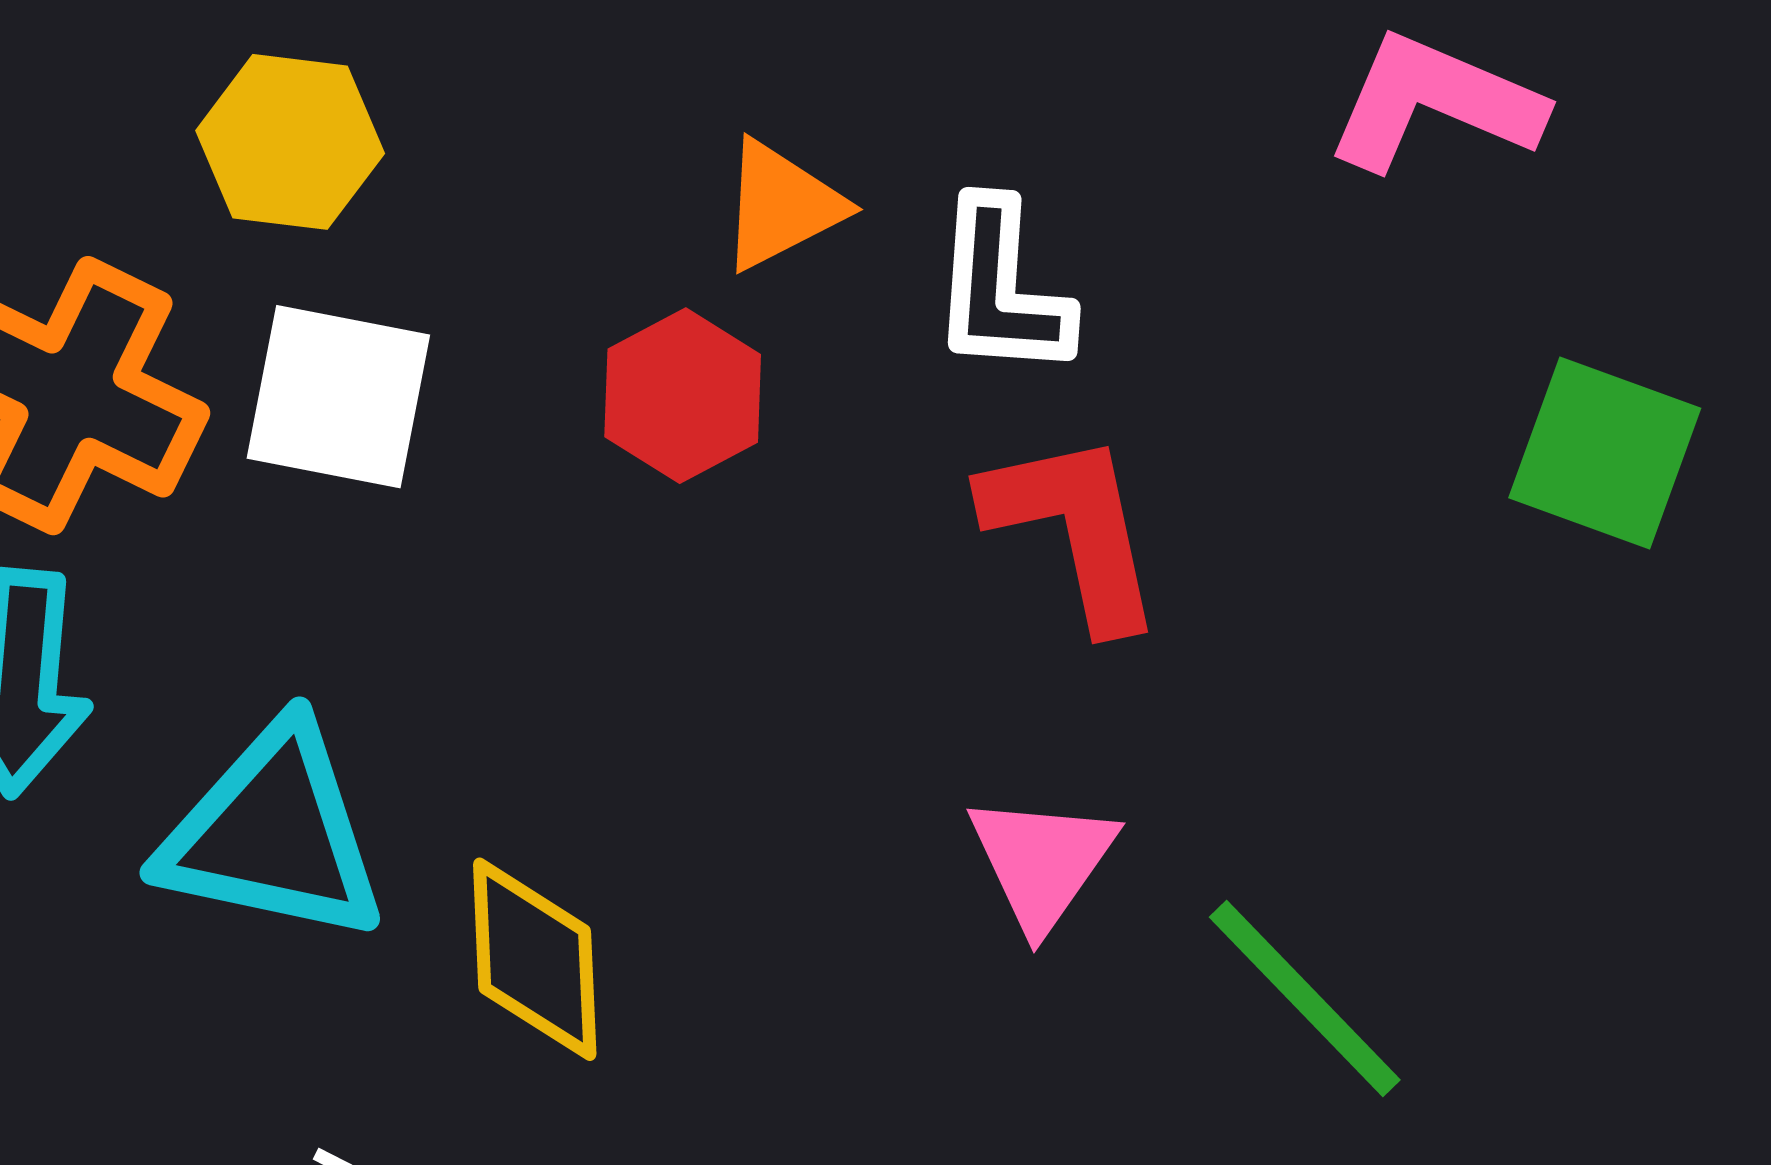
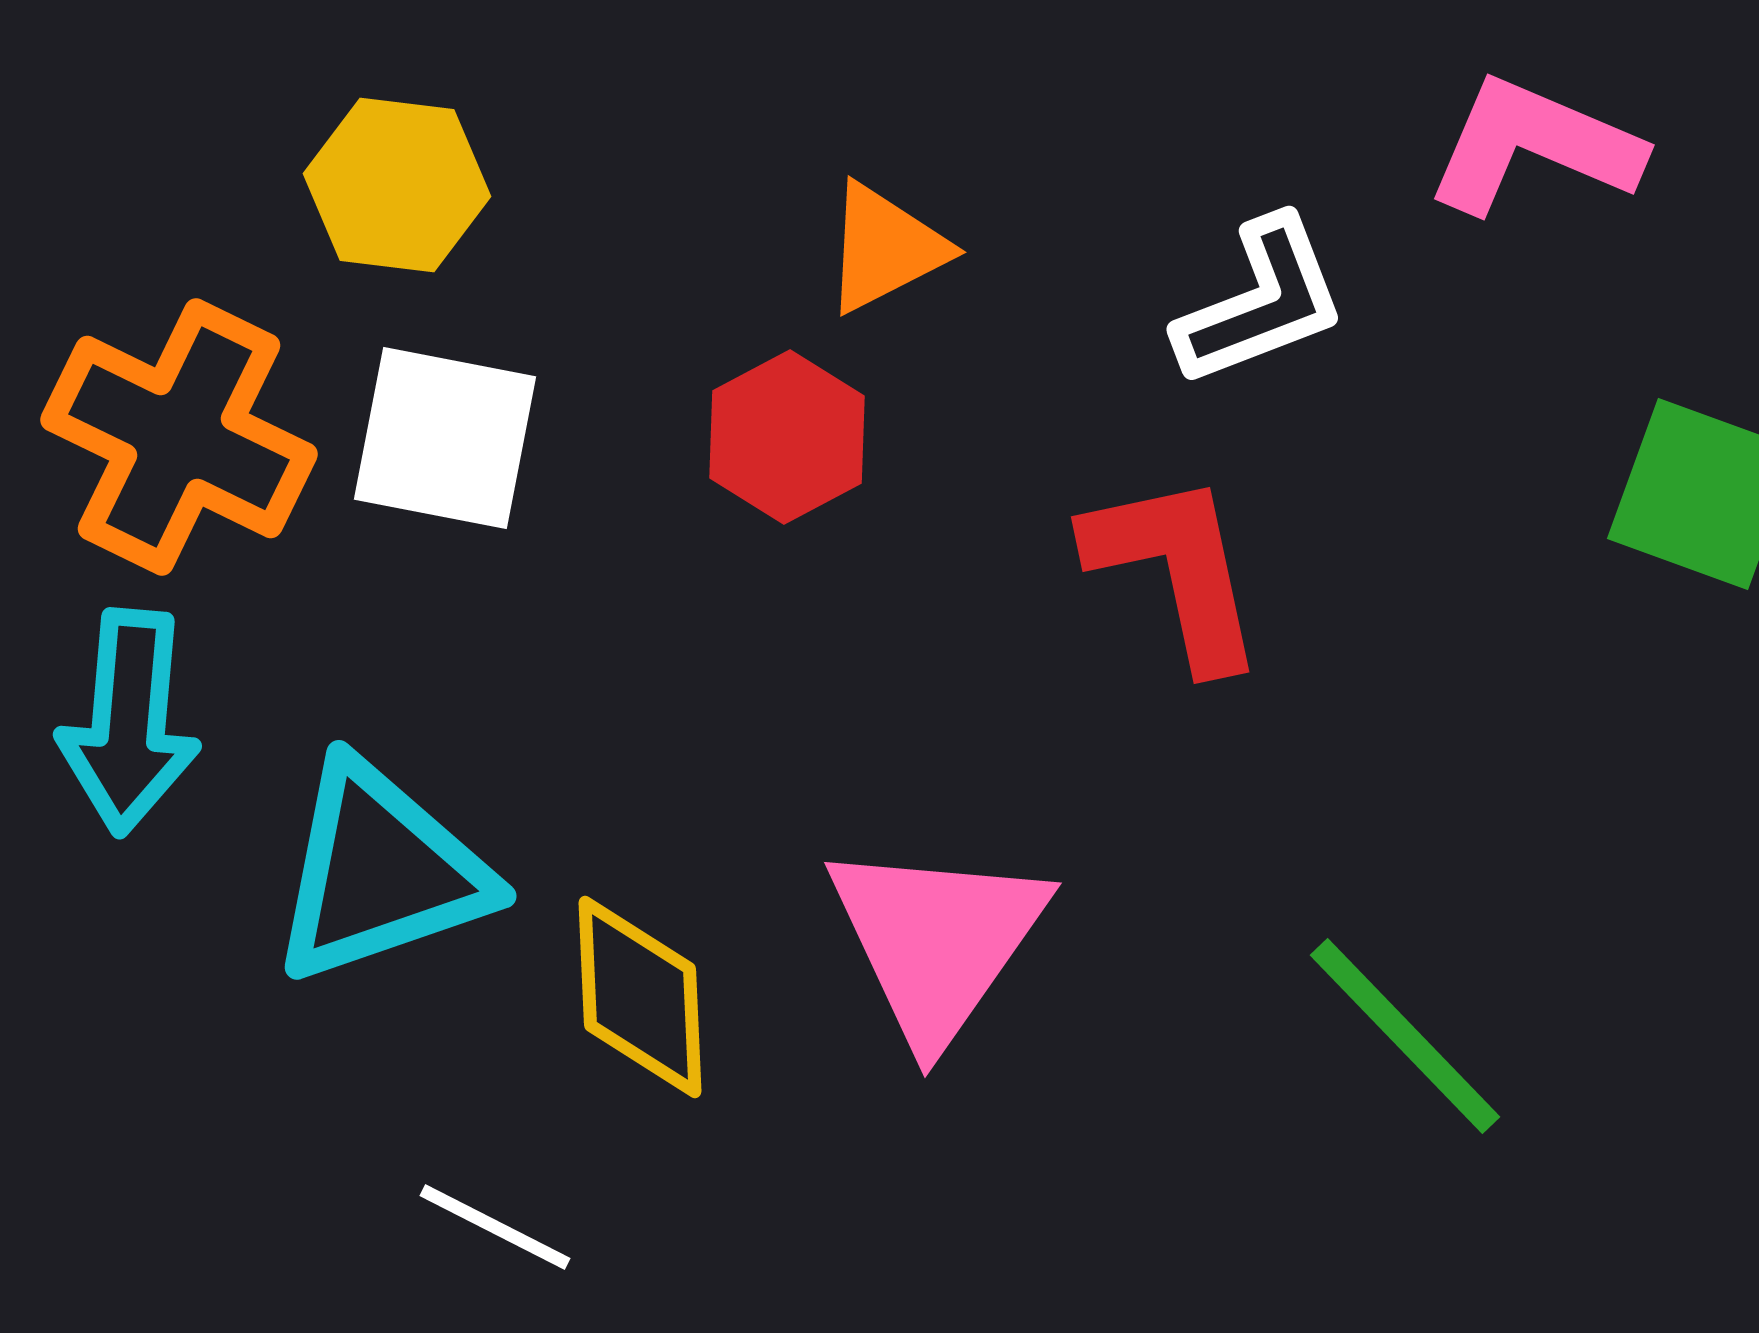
white L-shape: (1001, 289) -> (1261, 302), moved, turned -115
cyan triangle: (273, 833) -> (380, 872), turned -31
pink triangle: (1042, 862) -> (937, 941), moved, size x1.5

